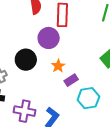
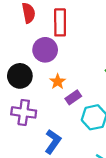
purple cross: (25, 111) -> (24, 112), moved

